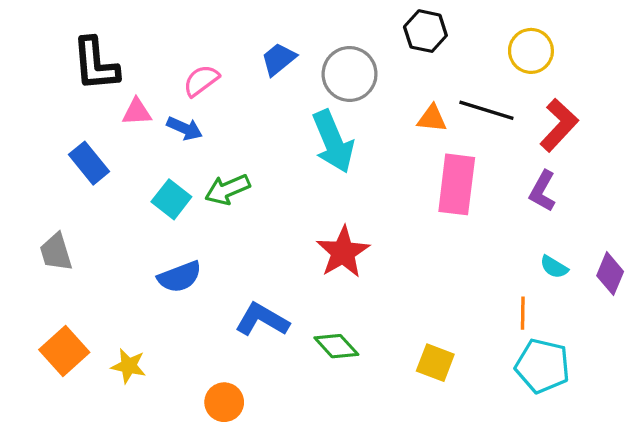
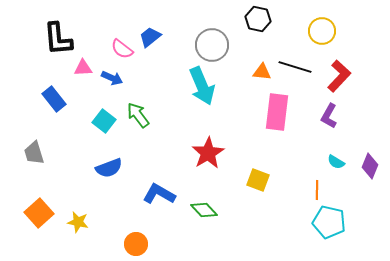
blue trapezoid: (279, 59) -> (150, 37), moved
pink semicircle: (201, 81) -> (122, 49), turned -105
green arrow: (227, 189) -> (138, 115), turned 76
yellow square: (435, 363) -> (258, 180), moved

